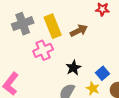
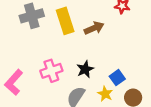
pink cross: (43, 50) -> (51, 71), moved

